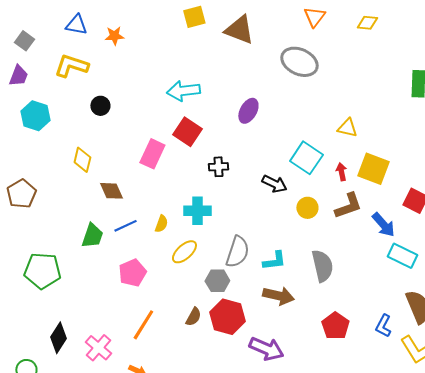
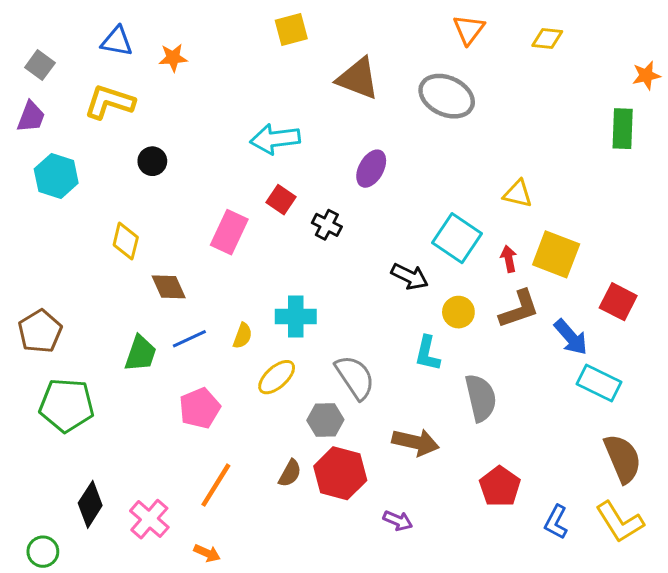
brown triangle: (239, 30) -> (358, 78), moved
red square: (187, 132) -> (281, 200), size x0.7
black cross: (218, 167) -> (327, 225), moved, turned 30
brown pentagon: (21, 194) -> (40, 331), moved
gray semicircle: (237, 252) -> (355, 377), turned -52
cyan L-shape: (274, 261) -> (427, 353), moved, turned 110
blue L-shape: (383, 326) -> (556, 522), moved
purple arrow: (266, 349) -> (398, 521), size x0.6

